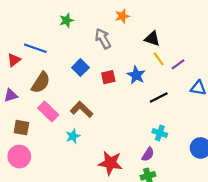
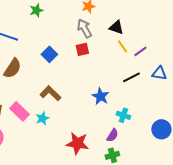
gray arrow: (103, 39) -> (84, 28), moved
blue star: (136, 75) -> (100, 96), moved
red square: (108, 77) -> (82, 49), moved
black line: (159, 98) -> (131, 77), moved
pink rectangle: (48, 111) -> (19, 111), moved

